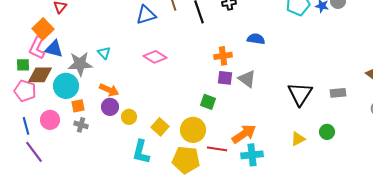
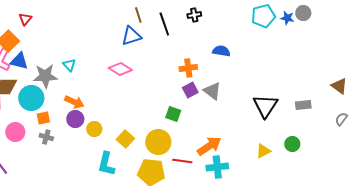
blue triangle: (146, 15) -> (131, 36), moved
purple square: (225, 78) -> (190, 90), turned -35

